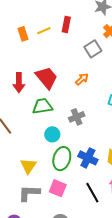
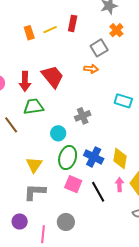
orange arrow: (82, 79) -> (91, 69), moved, turned 48
green trapezoid: (42, 106) -> (33, 107), moved
pink square: (58, 188) -> (73, 184), moved

